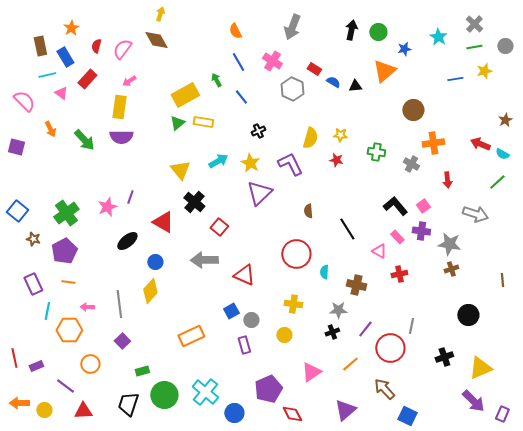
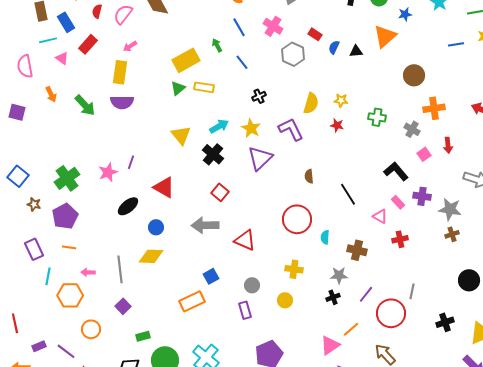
blue semicircle: (333, 82) -> (334, 47), turned -96
pink semicircle: (24, 101) -> (25, 66), turned -145
black cross: (194, 202) -> (213, 154), moved
pink square: (423, 206) -> (424, 154), moved
yellow diamond: (150, 291) -> (151, 256), turned 50
blue square: (231, 311) -> (211, 276), moved
purple rectangle: (36, 366) -> (39, 346), moved
pink triangle: (311, 372) -> (330, 345), moved

